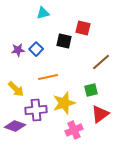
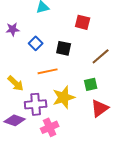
black square: (64, 41) -> (64, 48), moved
purple star: (18, 50) -> (13, 29), moved
pink cross: (74, 130) -> (50, 127), moved

